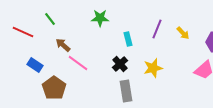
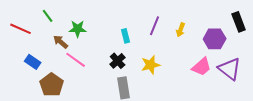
green star: (100, 18) -> (78, 29), moved
yellow arrow: (183, 33) -> (181, 30), turned 64

